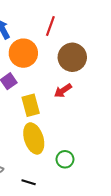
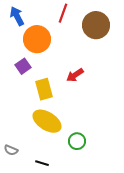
brown circle: (72, 57) -> (96, 25), moved
yellow ellipse: (34, 138) -> (47, 121), turned -40

